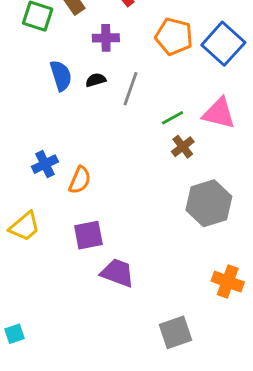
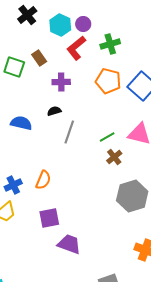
blue semicircle: (61, 76) -> (21, 123), moved, turned -60
gray line: (131, 89) -> (69, 132), moved
blue cross: (45, 164) -> (13, 185), moved

